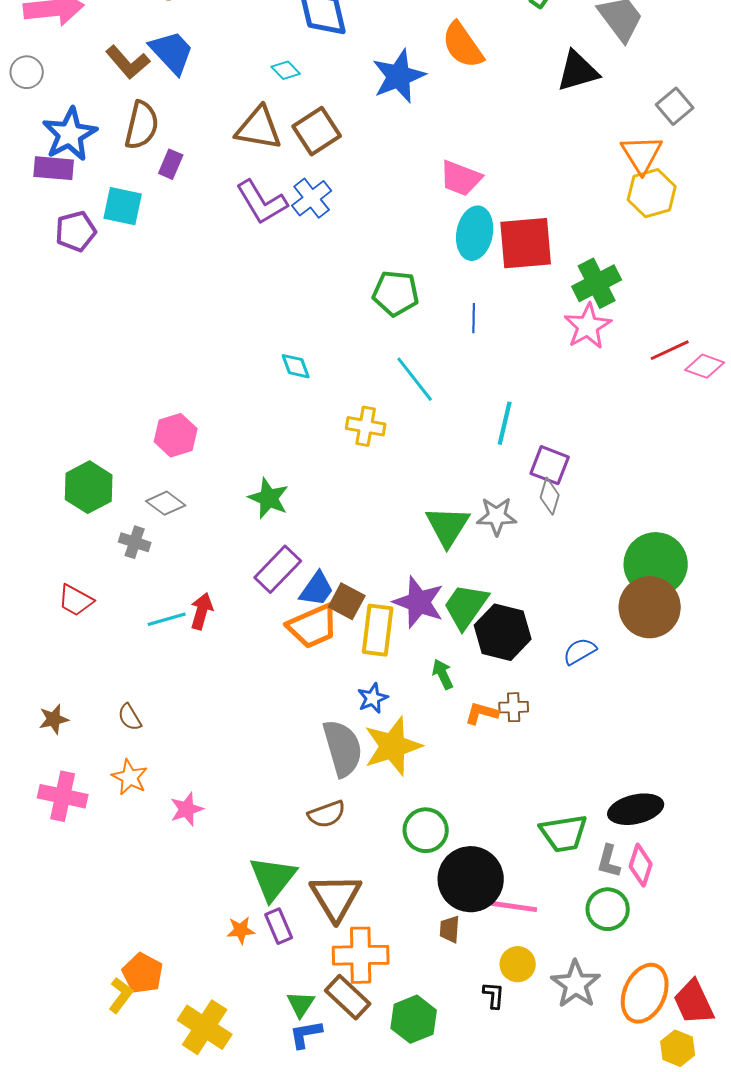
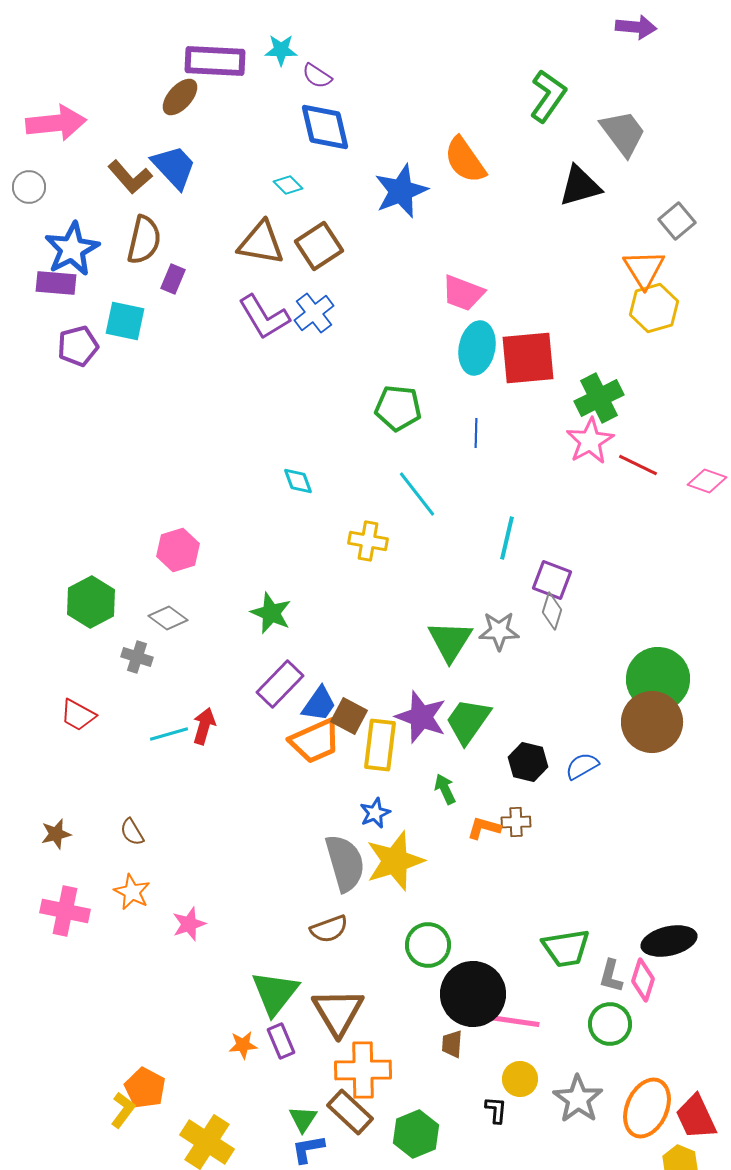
red line: (670, 350) -> (638, 465), moved, turned 51
black hexagon: (503, 632) -> (528, 762), moved, size x0.7
black ellipse: (636, 809) -> (669, 941), moved

